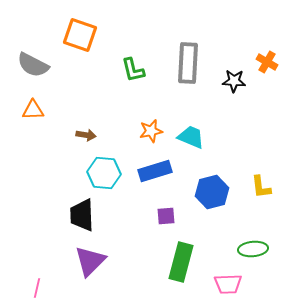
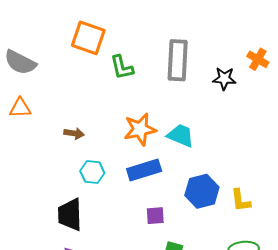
orange square: (80, 35) -> (88, 38), moved
orange star: (151, 131) -> (140, 129), size x1.4
cyan hexagon: (104, 173) -> (92, 172), size x0.7
yellow L-shape: (261, 187) -> (241, 200), moved

